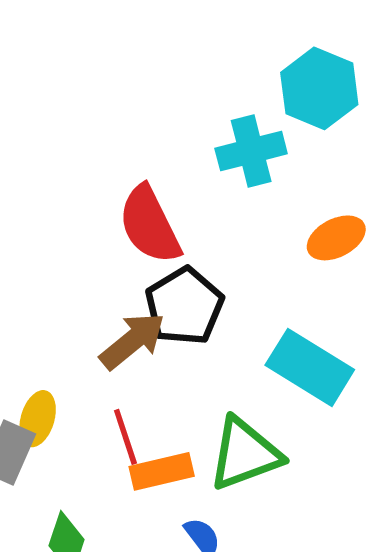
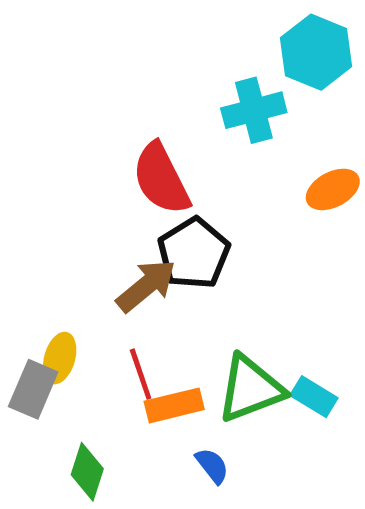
cyan rectangle: (310, 367) -> (314, 397), moved, size x0.6

